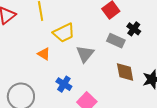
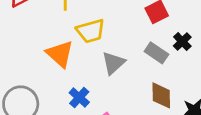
orange triangle: (44, 54) -> (60, 54), size x1.6

